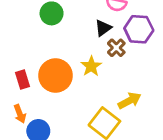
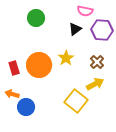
brown cross: (116, 48) -> (97, 62), moved
orange arrow: (20, 114) -> (12, 94), turned 128

